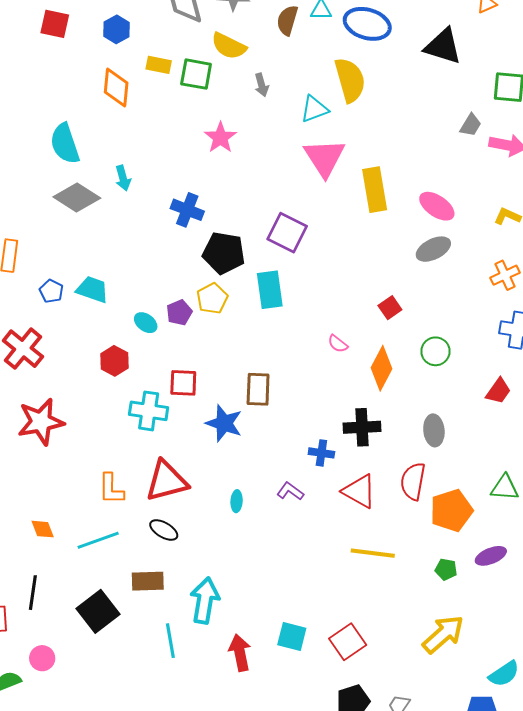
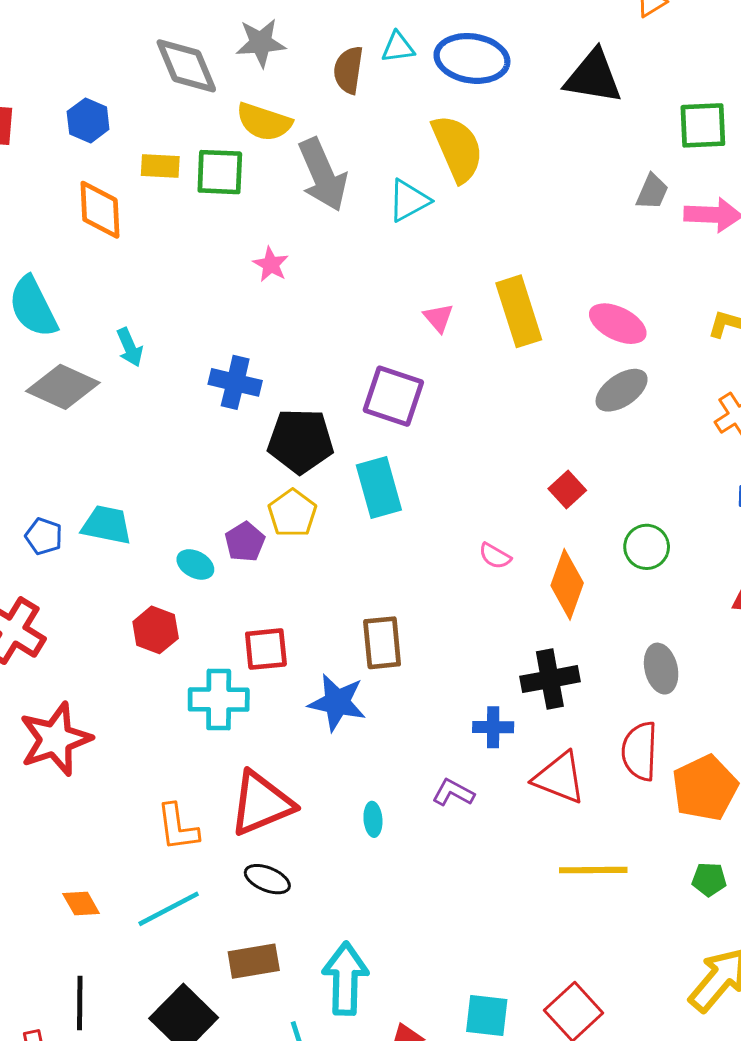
gray arrow: (262, 85) -> (323, 175), size x2.0
pink star: (220, 138) -> (271, 264), size x0.7
pink triangle: (324, 158) -> (438, 318), moved, size x0.5

